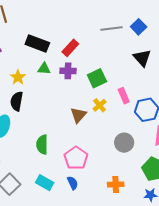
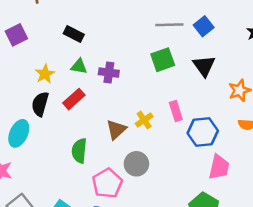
black rectangle: (37, 44) -> (74, 34), size x0.7
red rectangle: (70, 48) -> (74, 99), moved
green square: (97, 78) -> (163, 60), moved
gray circle: (124, 143) -> (136, 164), moved
green semicircle: (42, 145) -> (79, 151), moved

